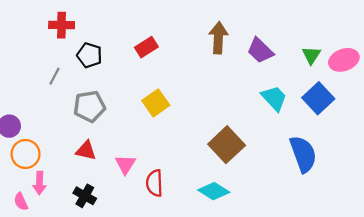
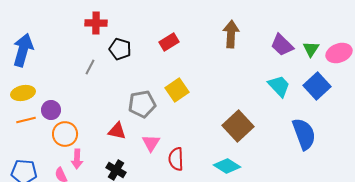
purple trapezoid: (260, 51) -> (282, 45), moved
gray pentagon: (89, 106) -> (142, 104), moved

